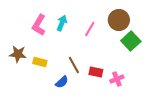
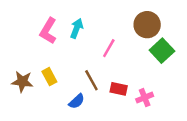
pink line: (90, 29) -> (109, 48), moved
brown star: (18, 54) -> (22, 82), moved
yellow rectangle: (40, 62) -> (49, 77), turned 48

